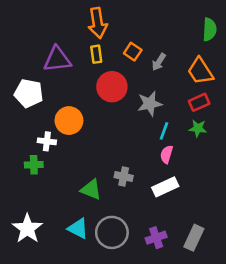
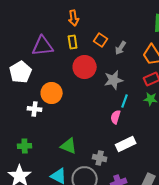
orange arrow: (98, 23) -> (74, 18), size x0.7
white pentagon: (29, 93) -> (21, 72), turned 30
pink semicircle: (167, 154) -> (116, 117), moved
green cross: (34, 165) -> (25, 146), moved
gray cross: (124, 176) -> (100, 158), moved

